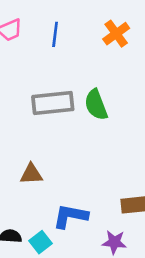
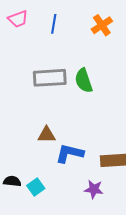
brown triangle: (31, 174) -> (46, 135), moved
blue L-shape: (70, 216) -> (70, 153), moved

